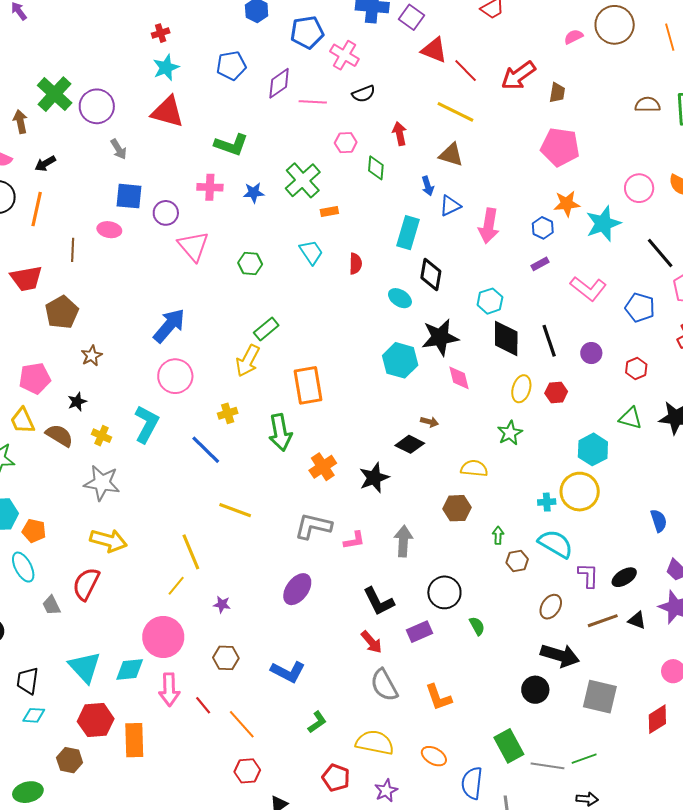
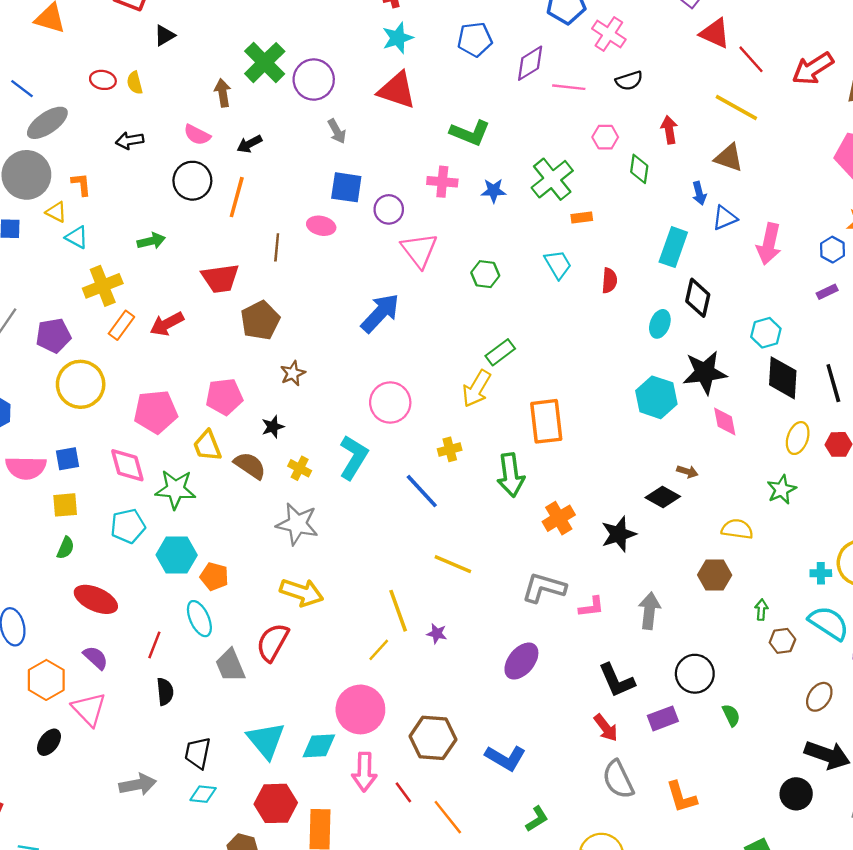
cyan ellipse: (400, 298) -> (660, 324), turned 75
blue arrow: (169, 326) -> (380, 313), moved
purple star: (222, 604) -> (437, 634), moved
gray trapezoid: (51, 605) -> (230, 665), size x1.4
brown hexagon: (226, 658) -> (433, 738), size x1.5

